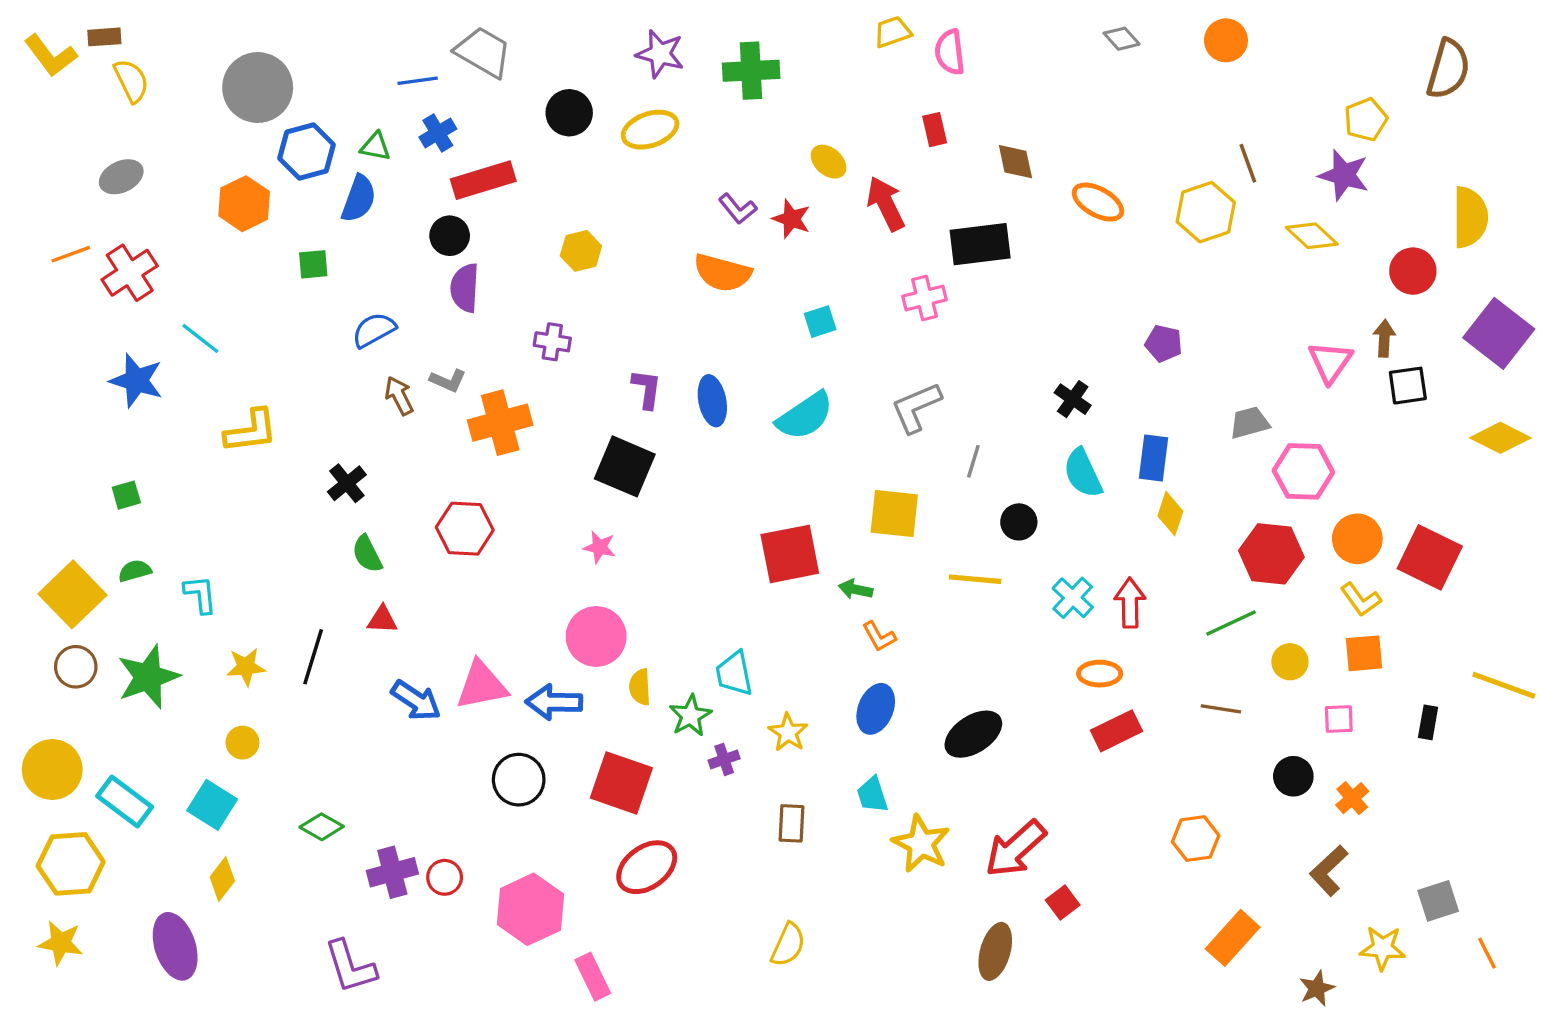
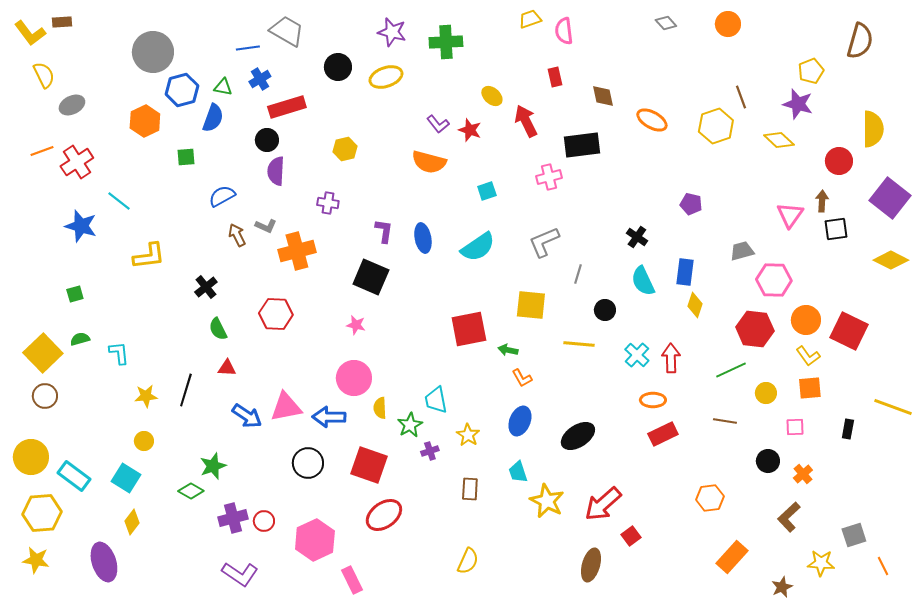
yellow semicircle: (131, 81) -> (44, 75), moved
green star: (148, 677) -> (213, 466), moved, size x0.7
purple L-shape: (350, 967) -> (240, 574), moved, turned -39

